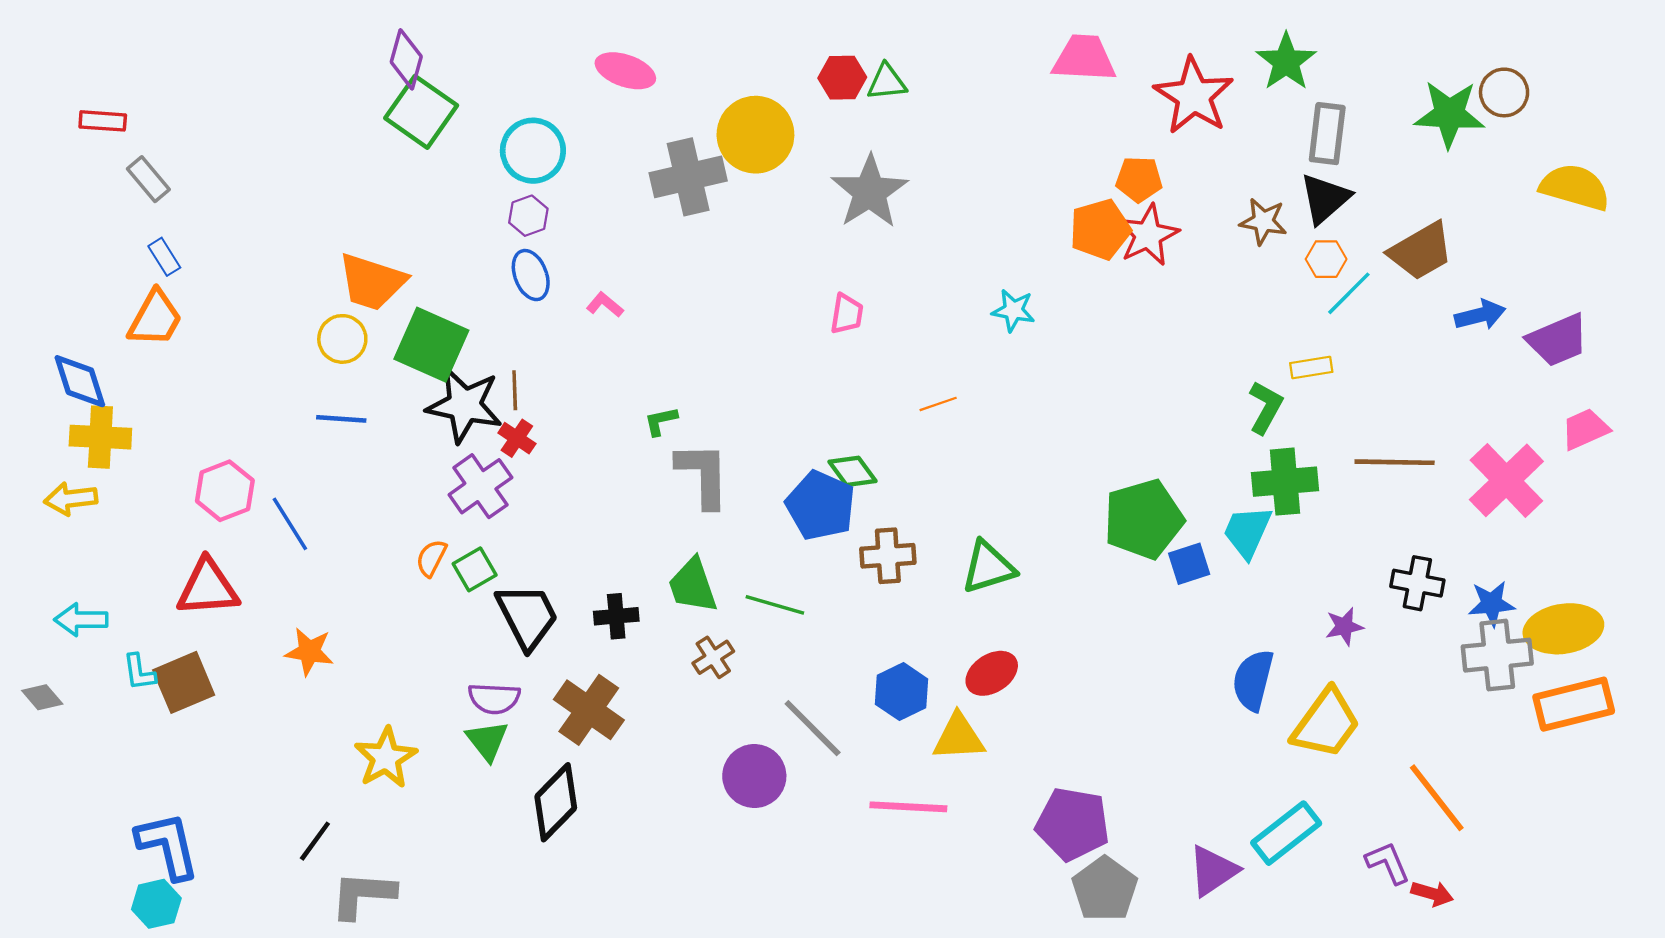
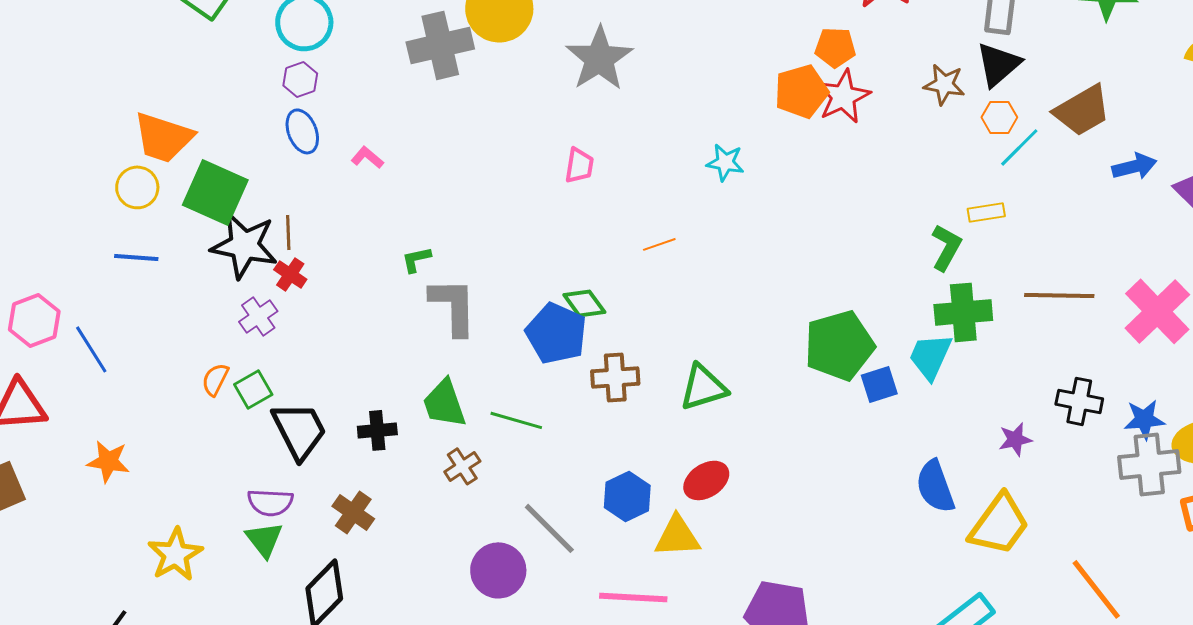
purple cross: (480, 486) -> (258, 316), size x0.7
blue semicircle: (1253, 680) -> (935, 486), turned -34
brown cross: (589, 710) -> (353, 512), size x0.7

